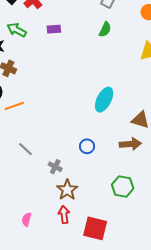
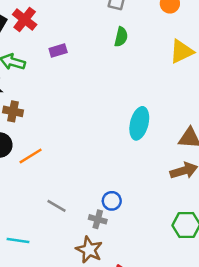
blue circle: (87, 146) -> (112, 201), moved
brown star: (67, 190) -> (89, 250), moved

